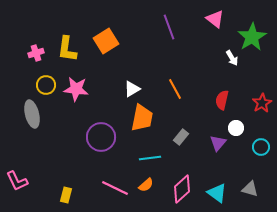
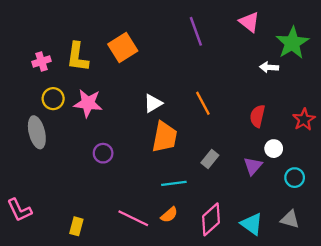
white arrow: (232, 58) -> (269, 67), turned 126
purple circle: (101, 137) -> (103, 153), moved, size x0.6
cyan circle: (261, 147) -> (295, 178), moved

